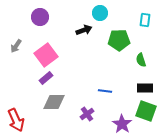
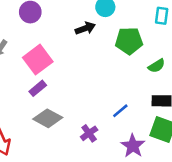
green semicircle: (141, 60) -> (157, 66), turned -104
blue line: (105, 91) -> (120, 111), moved, turned -48
gray diamond: (54, 102) -> (48, 118), turned 30

